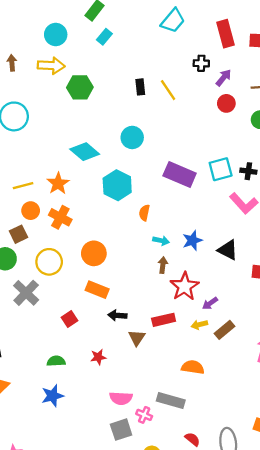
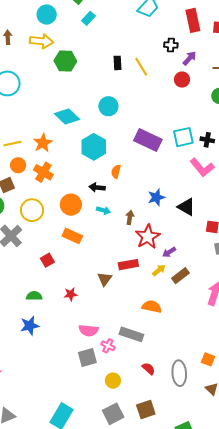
red circle: (226, 103) -> (182, 80), moved
cyan arrow: (161, 241) -> (103, 210), moved
black arrow: (117, 315) -> (97, 187), moved
yellow arrow: (199, 325) -> (159, 270), turned 152

